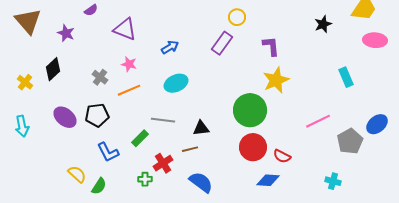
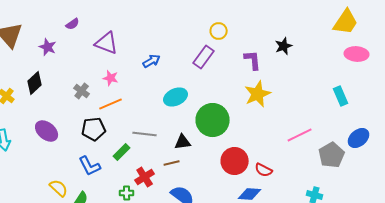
black star: (323, 24) -> (284, 46), moved
cyan rectangle: (346, 77) -> (341, 96), moved
cyan ellipse: (176, 83) -> (176, 97), moved
green circle: (250, 110) -> (213, 120), moved
black pentagon: (97, 115) -> (94, 129), moved

